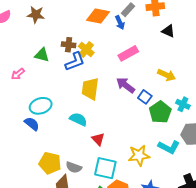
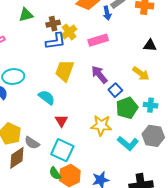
black triangle: (168, 31) -> (150, 45), moved, turned -32
brown cross: (69, 45) -> (53, 24), turned -32
pink rectangle: (128, 53) -> (98, 40), moved
green triangle: (42, 55) -> (26, 15), moved, turned -42
cyan cross: (183, 104) -> (151, 105), turned -32
yellow star: (139, 155) -> (101, 125), moved

